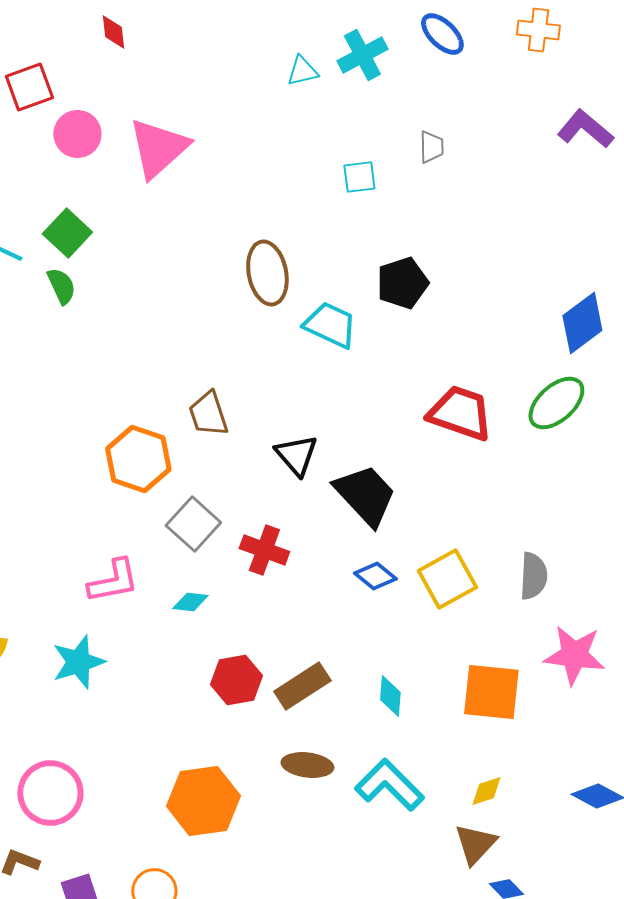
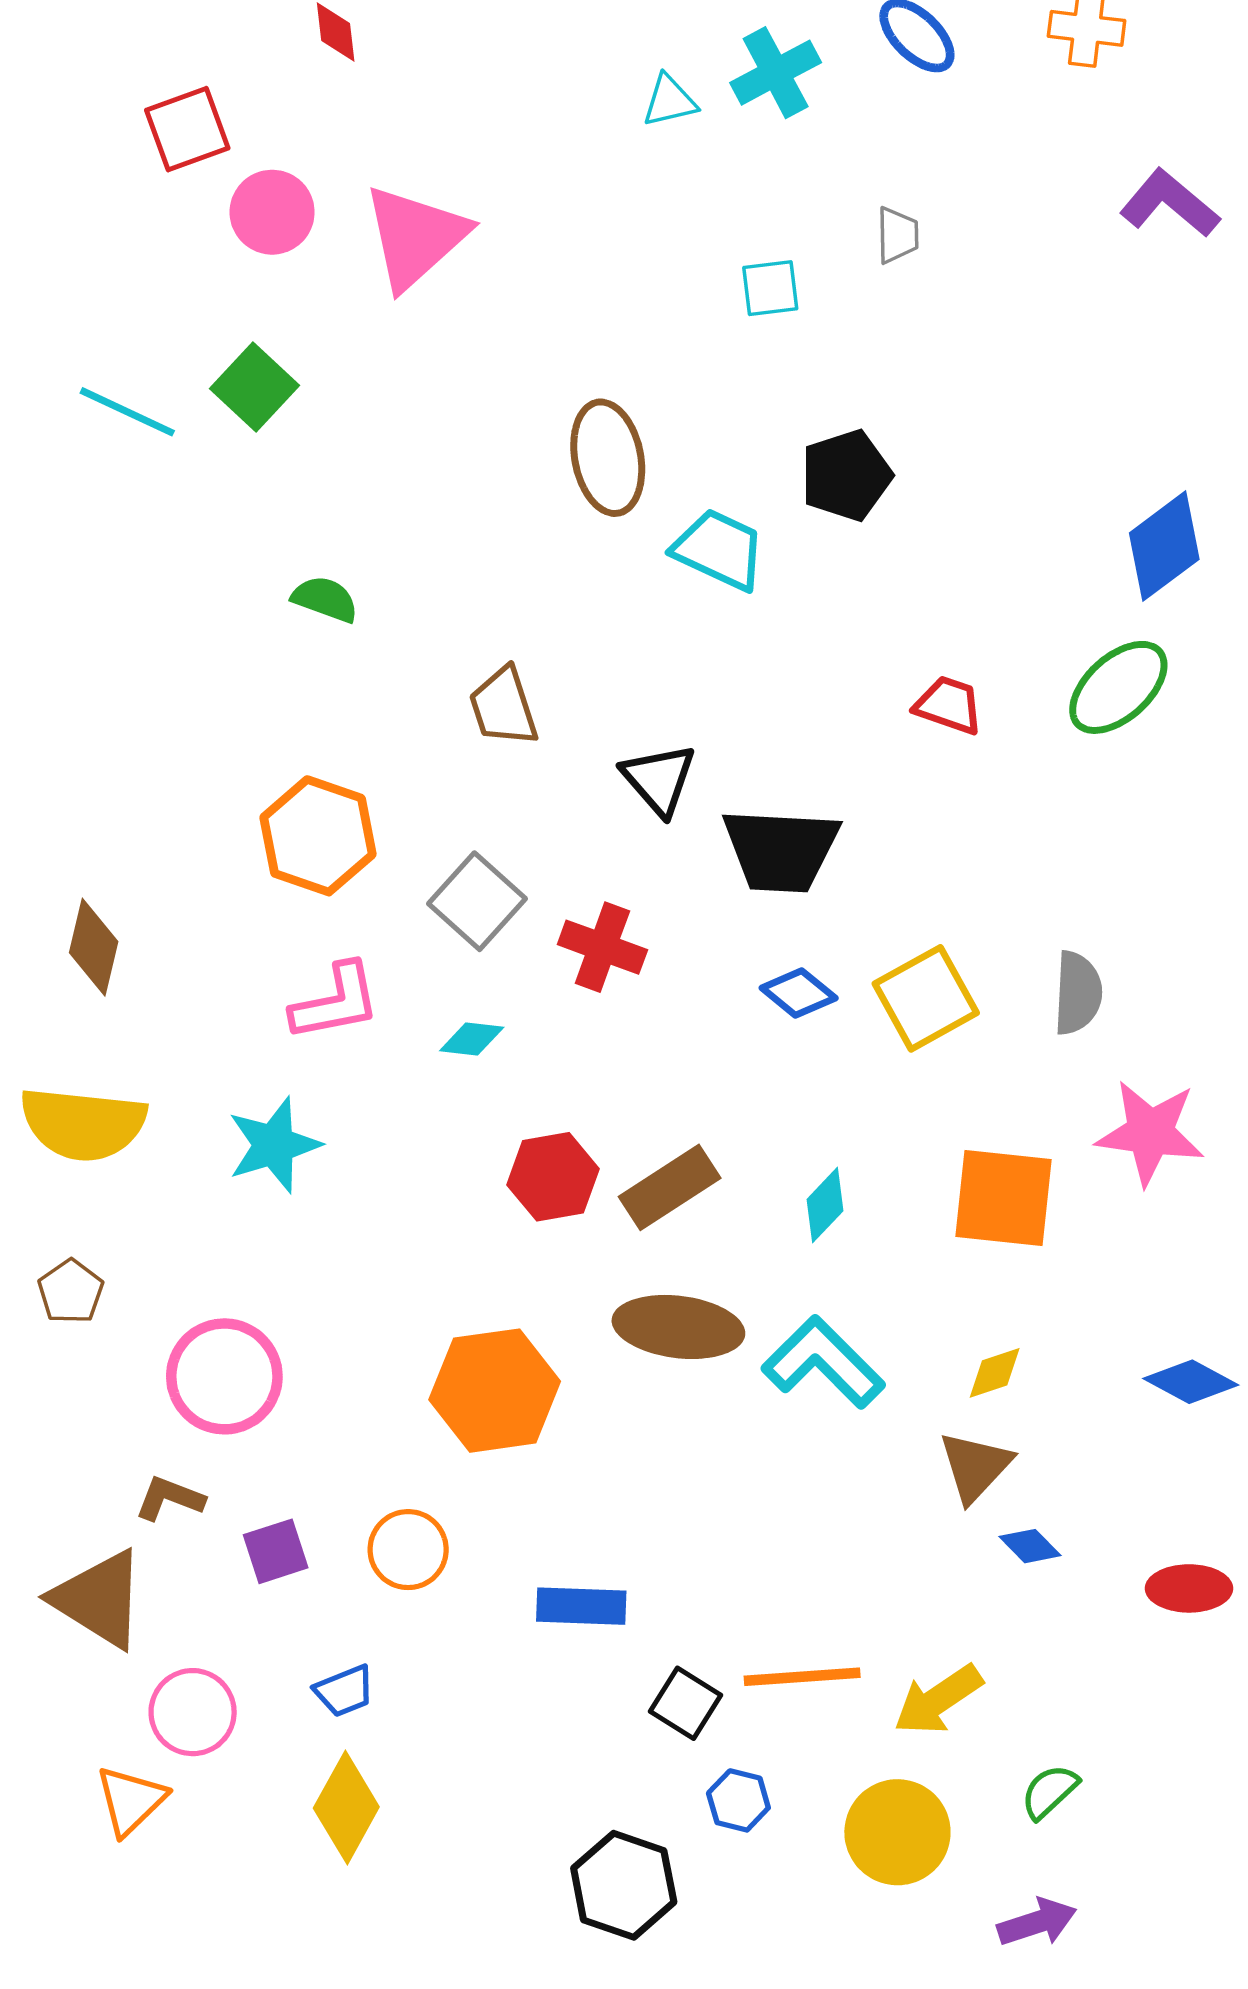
green semicircle: (61, 286) -> (325, 599), moved, turned -45
red trapezoid: (460, 413) -> (949, 705), size x0.6
orange hexagon: (138, 459) -> (318, 836), moved
black trapezoid: (365, 495) -> (781, 850), turned 136
cyan diamond: (390, 696) -> (825, 1205), turned 39
brown ellipse: (307, 765) -> (678, 1327), size x1.4

